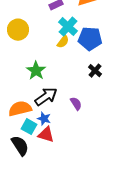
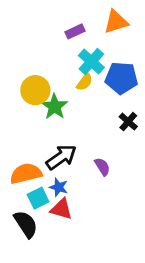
yellow circle: (18, 30) -> (35, 90), moved
green star: (36, 71) -> (54, 107), moved
cyan square: (29, 127) -> (38, 198), turned 35

